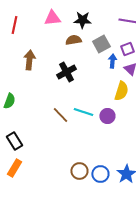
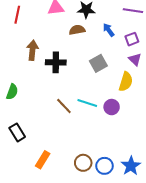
gray square: (101, 44) -> (98, 63), moved
blue arrow: (112, 61) -> (109, 30), moved, turned -40
black cross: (66, 72) -> (56, 62), moved, turned 30
orange rectangle: (14, 168) -> (43, 160), moved

